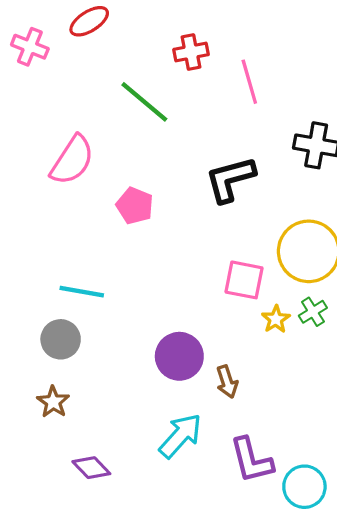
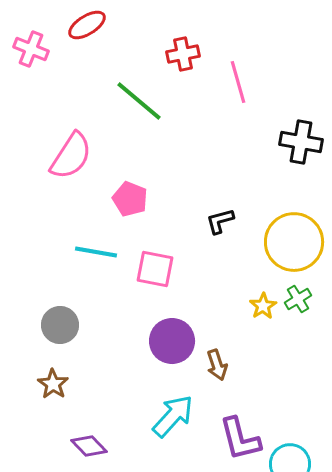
black L-shape: (230, 179) -> (220, 221), moved, size x0.6
pink square: (244, 280) -> (155, 269), moved
cyan line: (82, 292) -> (96, 252), moved

